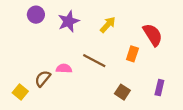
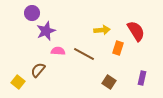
purple star: (68, 21) -> (46, 31), moved
yellow arrow: (108, 25) -> (102, 30), moved, turned 42
pink semicircle: (64, 68) -> (58, 51), moved

